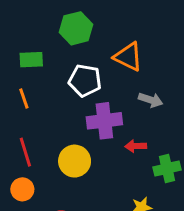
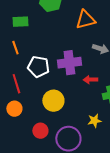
orange triangle: (128, 57) -> (85, 20), turned -40
white pentagon: (85, 81) -> (38, 67), moved
yellow circle: (75, 161) -> (53, 101), moved

